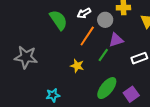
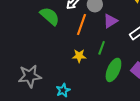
green line: (103, 55) -> (102, 48), moved
gray star: (26, 57) -> (30, 76), moved

